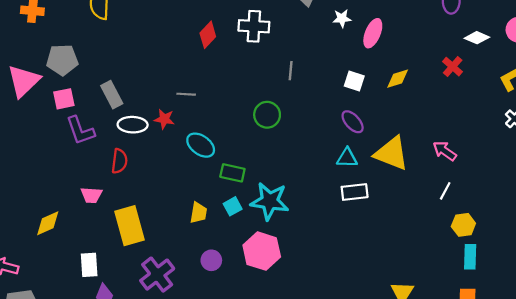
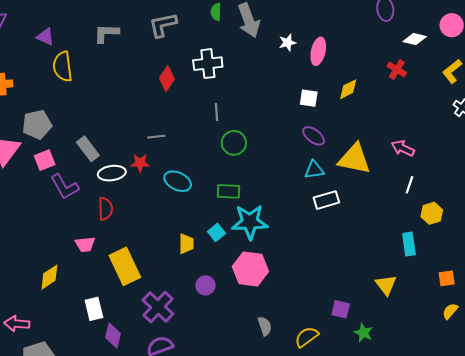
gray line: (291, 71) -> (217, 112), moved
green rectangle: (232, 173) -> (229, 191), moved
cyan rectangle: (470, 257) -> (409, 244), moved

